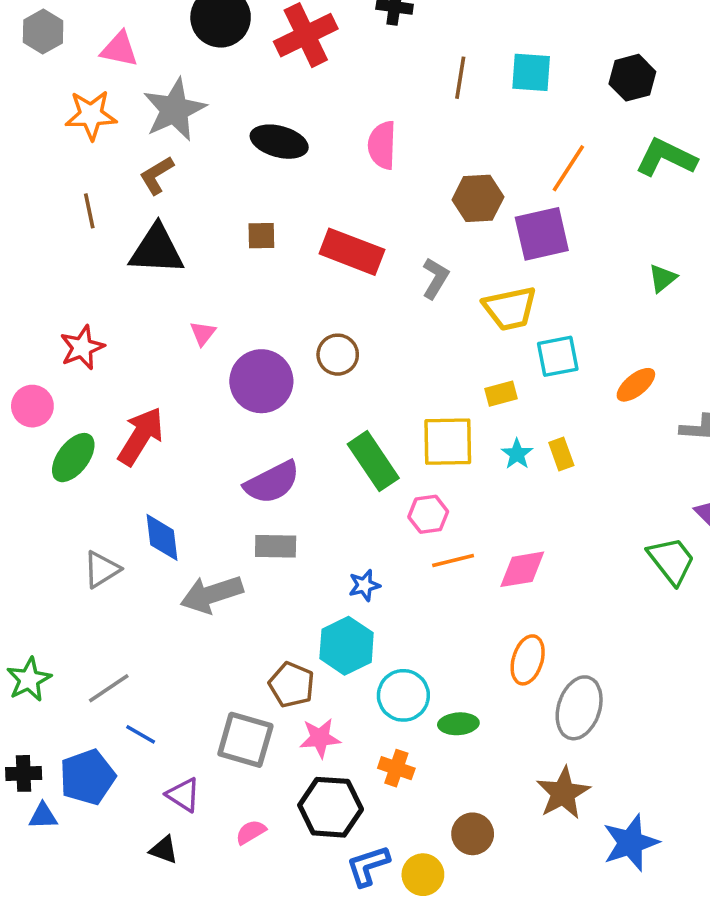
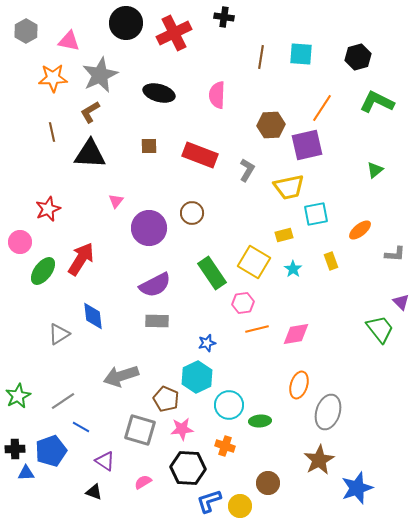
yellow square: (448, 442) -> (254, 262), turned 32
yellow rectangle: (561, 454) -> (331, 261), moved
gray arrow: (212, 594) -> (121, 376), moved

